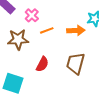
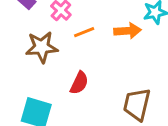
brown trapezoid: (76, 64) -> (137, 104), moved

